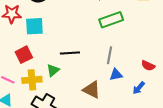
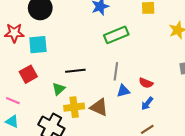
red semicircle: (148, 66) -> (146, 83), moved
yellow cross: (32, 80) -> (74, 107), moved

